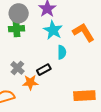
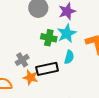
green cross: (17, 29) -> (49, 38), moved
black rectangle: (44, 70) -> (47, 69), size x1.5

